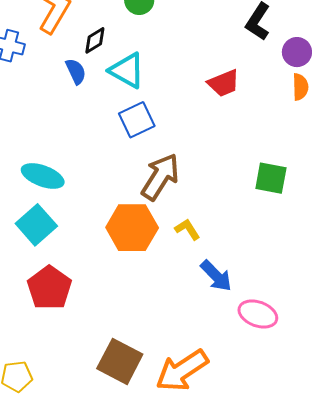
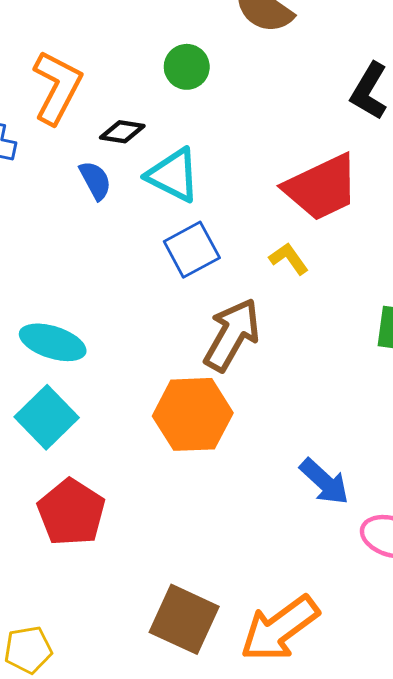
black diamond: (95, 40) -> (122, 132), turned 44
red trapezoid: (224, 83) -> (322, 187), size x1.6
yellow L-shape: (187, 229) -> (289, 259), moved

